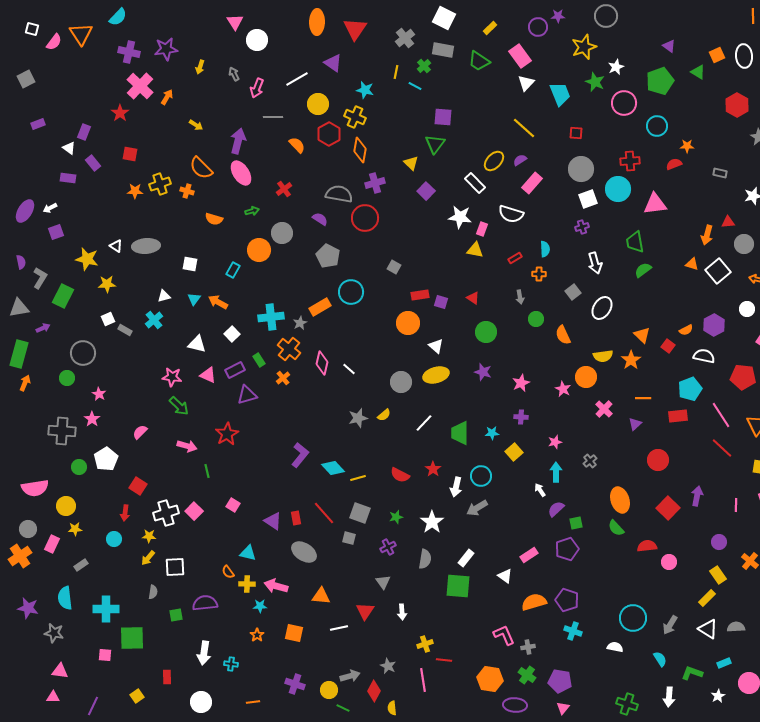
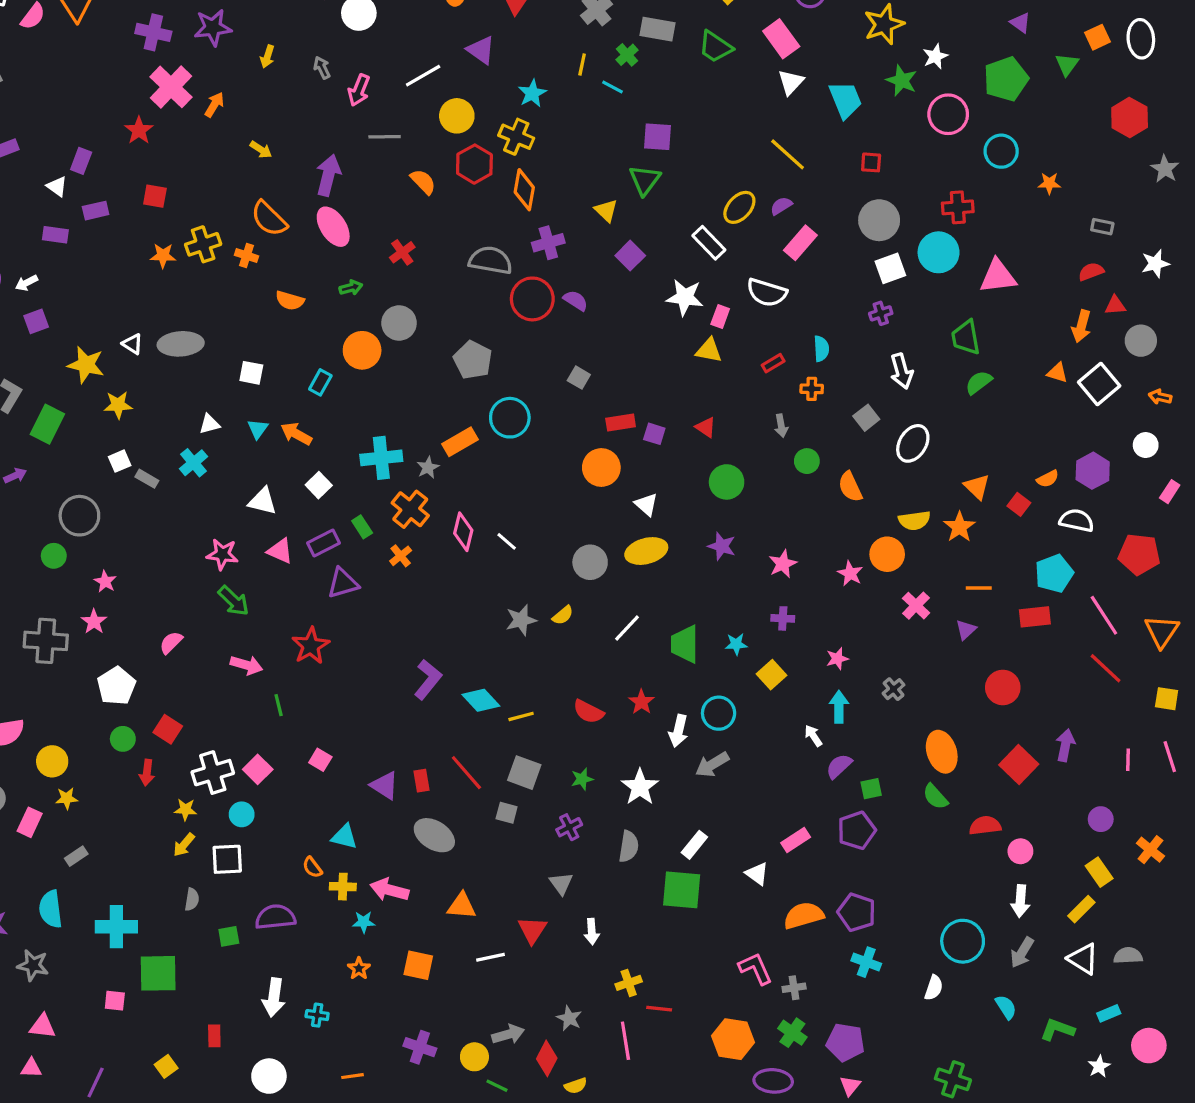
green triangle: (698, 72) -> (1067, 64), turned 35
cyan star: (365, 90) -> (532, 93), turned 30
purple rectangle: (93, 163) -> (96, 211), turned -63
red semicircle: (674, 164) -> (1091, 272), moved
purple semicircle: (320, 219) -> (576, 301), moved
green circle: (79, 467) -> (123, 739), moved
cyan circle: (114, 539) -> (242, 814), moved
white semicircle: (615, 647) -> (934, 988), turned 98
white arrow: (669, 697) -> (1020, 901), moved
yellow semicircle: (392, 708) -> (576, 1086), turned -104

